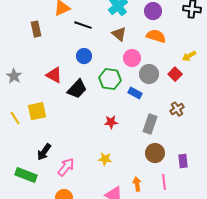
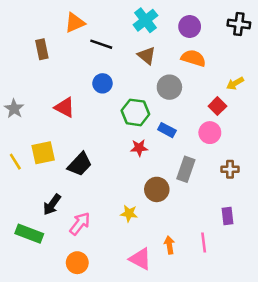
pink circle: (132, 58) -> (210, 133), moved
gray circle: (149, 74) -> (169, 87), moved
black trapezoid: (77, 89) -> (80, 164), moved
brown cross: (177, 109) -> (230, 169), moved, turned 32
red star: (111, 122) -> (139, 148), moved
brown circle: (155, 153) -> (157, 189), moved

